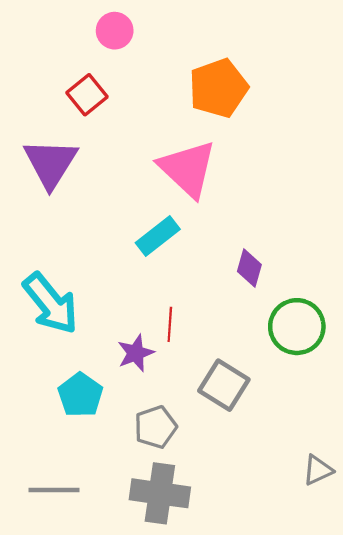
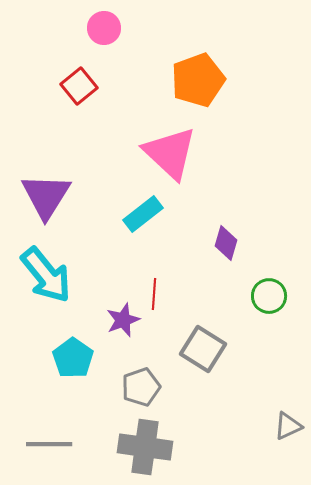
purple triangle: (51, 163) -> (46, 196), moved
green circle: (297, 327) -> (269, 296), size x0.7

